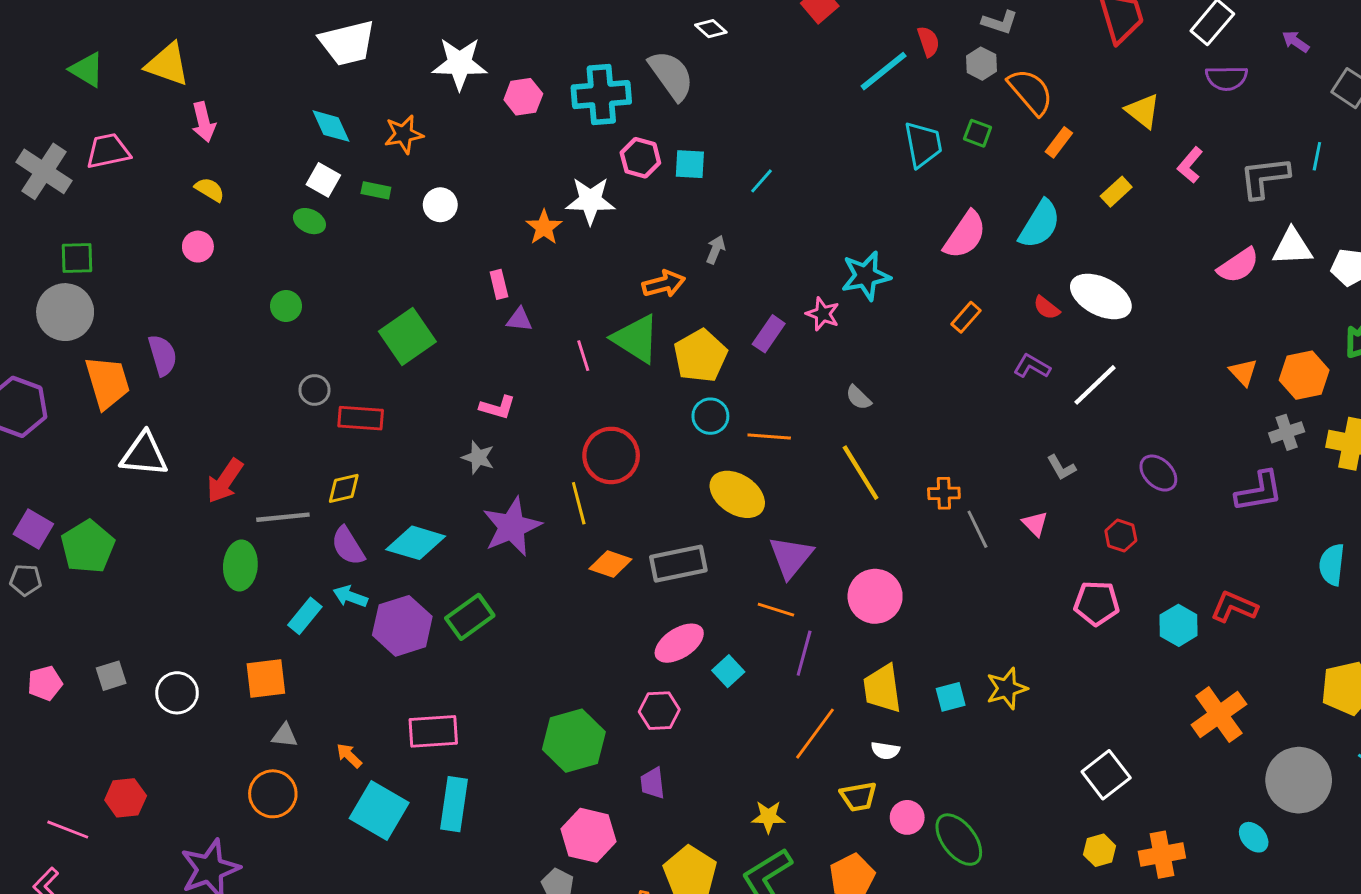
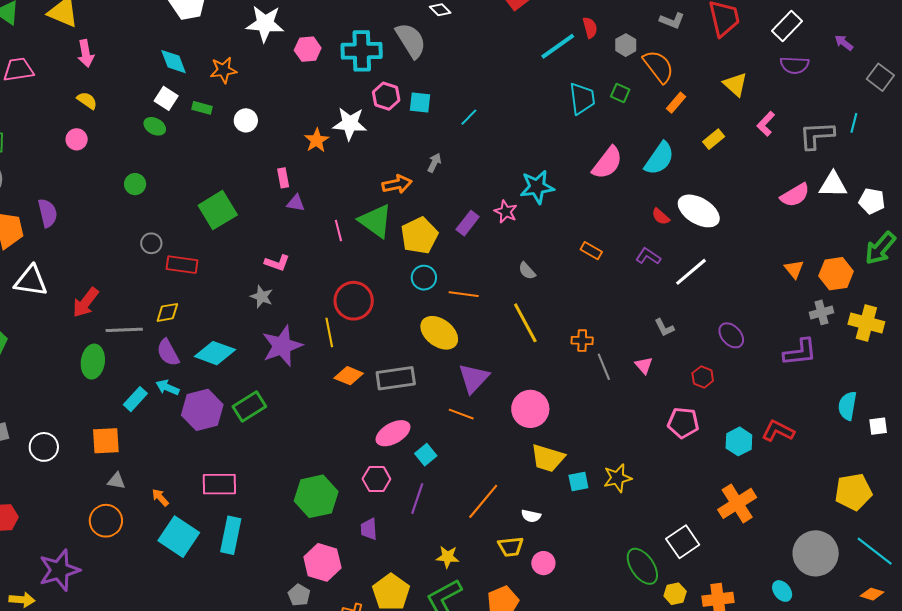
gray L-shape: (1000, 22) -> (672, 21), moved
orange rectangle: (966, 317) -> (591, 251), moved, turned 75
purple line: (804, 653) -> (417, 499), moved
yellow trapezoid: (882, 688) -> (548, 458), moved, turned -69
orange cross: (1219, 715) -> (737, 503), moved
green ellipse: (959, 840) -> (642, 566), moved

